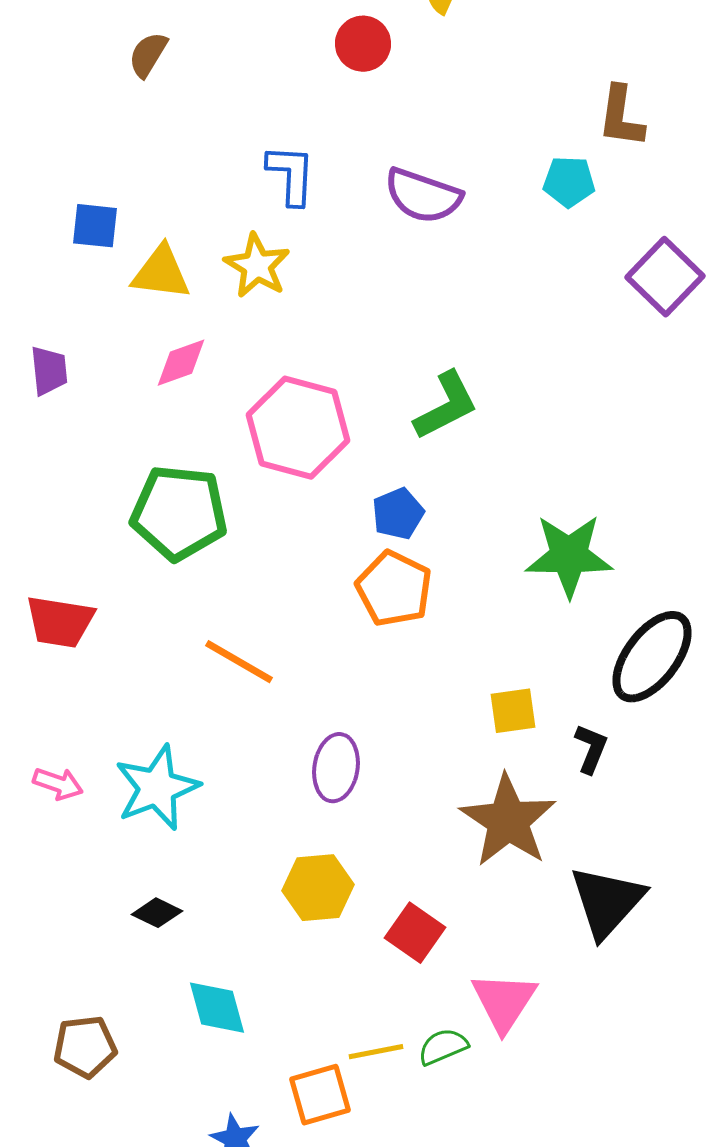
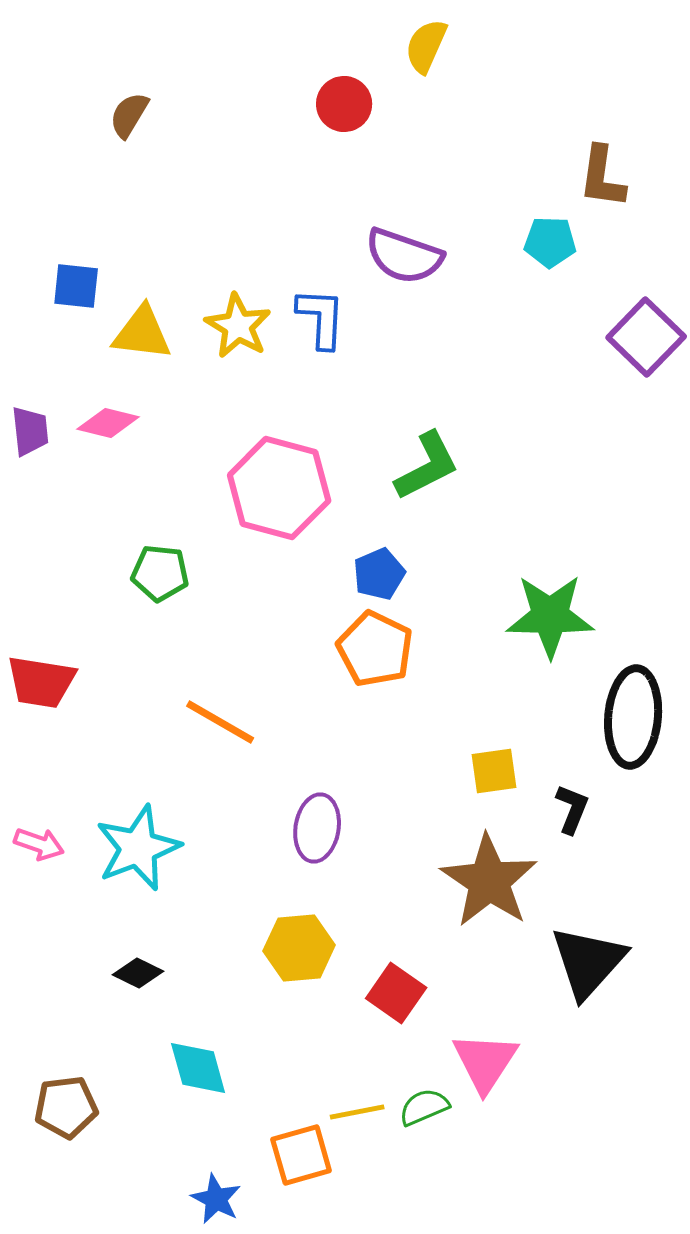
blue L-shape: (291, 175) -> (321, 318), moved
pink diamond: (181, 363) -> (108, 423), moved, turned 34
green pentagon: (179, 513) -> (160, 573), size x0.6
black ellipse: (652, 657) -> (633, 717), turned -32

